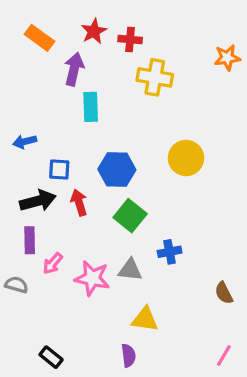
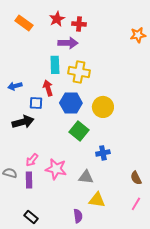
purple arrow: (74, 69) -> (68, 43), moved, turned 78
yellow cross: (155, 77) -> (79, 72), moved
yellow circle: (186, 158) -> (103, 107), moved
red arrow: (79, 202) -> (48, 88), moved
purple rectangle: (30, 240) -> (29, 180), moved
gray triangle: (130, 270) -> (86, 177), moved
yellow triangle: (145, 319) -> (97, 200), moved
pink line: (224, 356) -> (136, 204), moved

